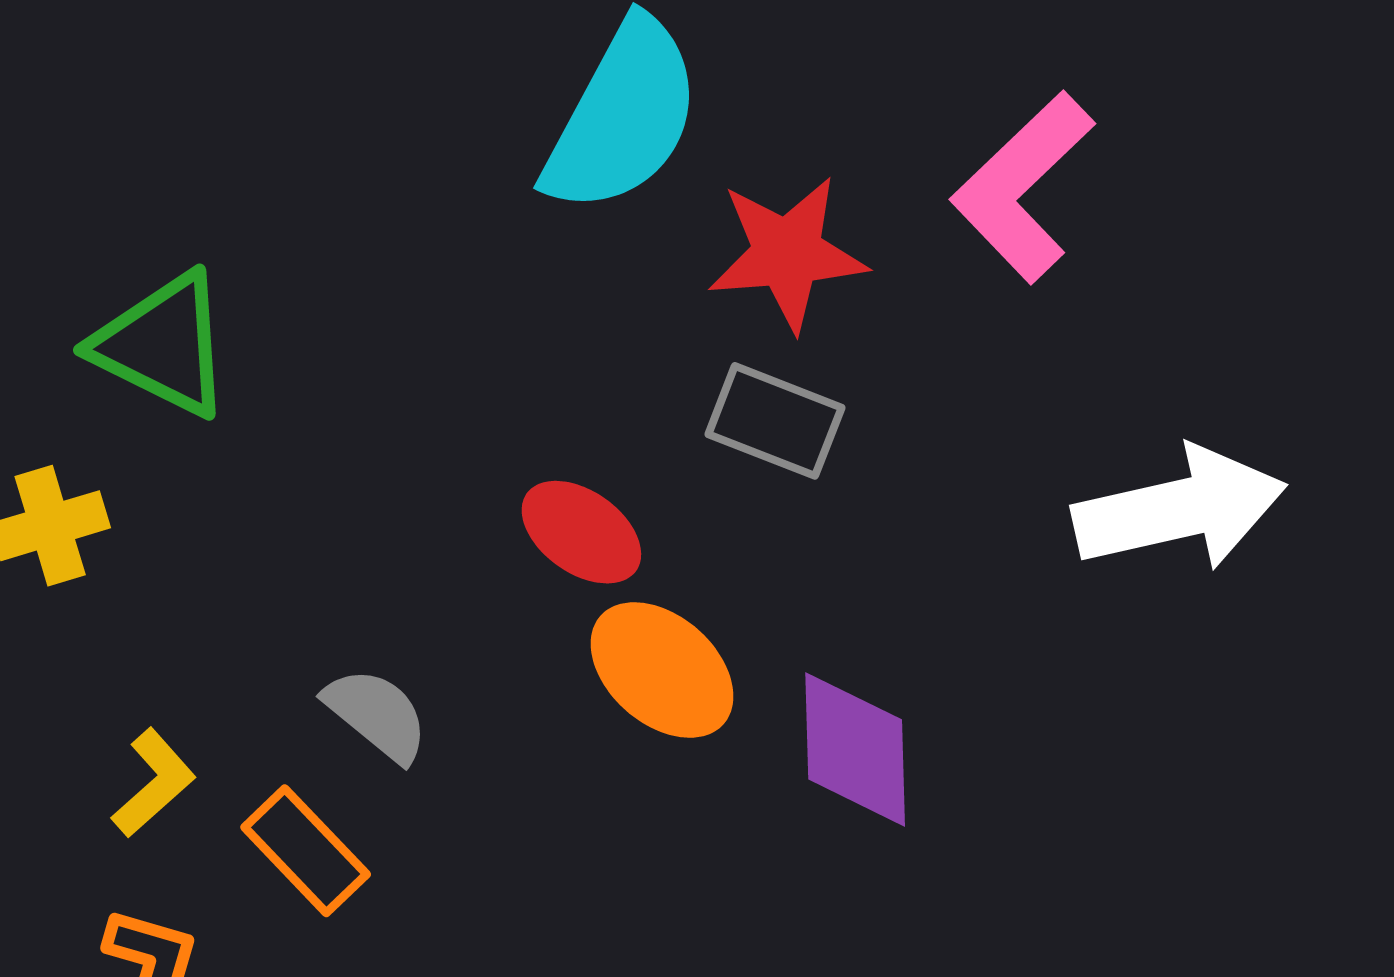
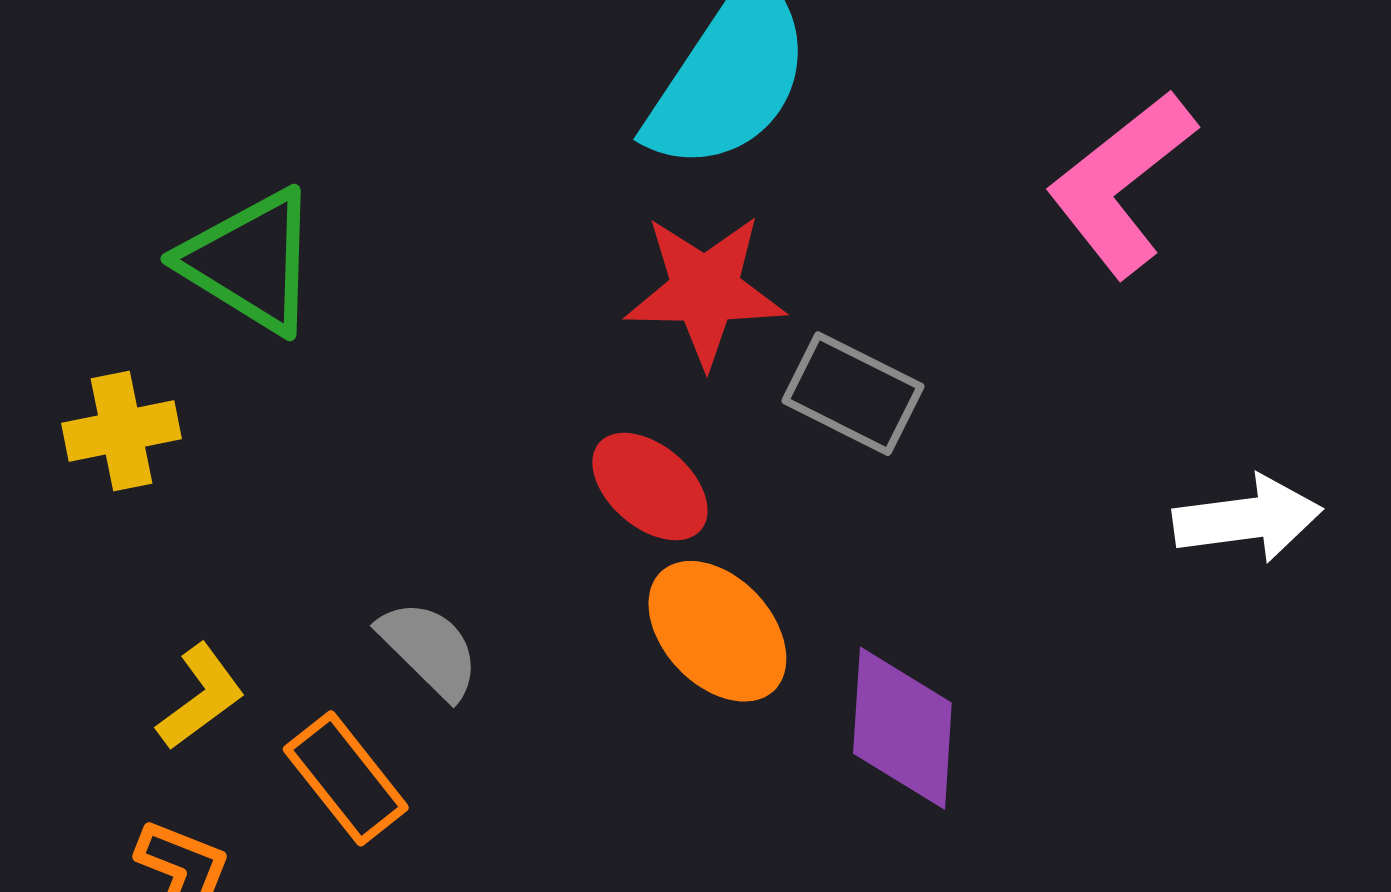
red star: (787, 253) -> (705, 290), moved
white arrow: (1180, 509) -> (1248, 519), size x0.7

